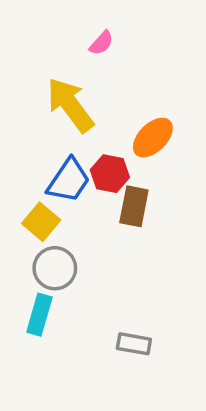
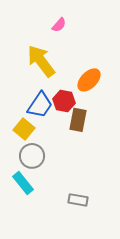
cyan rectangle: (39, 315) -> (23, 183), turned -55

